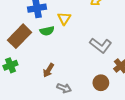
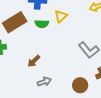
gray arrow: (64, 88) -> (44, 82), turned -56

